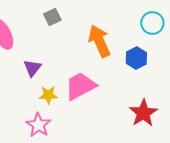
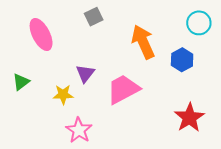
purple triangle: (32, 68) -> (85, 73), moved
yellow star: (48, 95) -> (63, 94), moved

